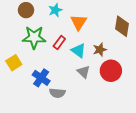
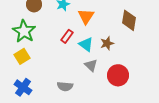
green star: (34, 37) -> (24, 31), moved, turned 30
red circle: (111, 71) -> (118, 75), moved
blue cross: (41, 78) -> (23, 87), moved

